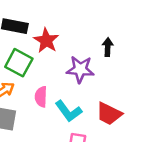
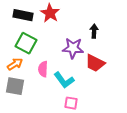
red star: (46, 41) -> (50, 13), moved
red trapezoid: (109, 114) -> (95, 63), moved

